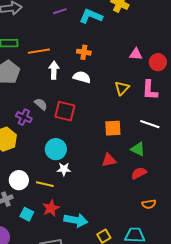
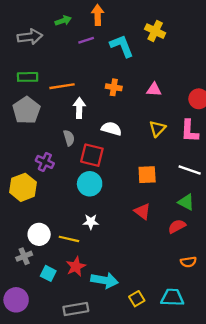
cyan L-shape: (91, 16) -> (122, 46), turned 45
pink triangle: (136, 54) -> (154, 90), moved
white semicircle: (82, 77) -> (111, 129), moved
gray semicircle: (41, 104) -> (69, 138), moved, turned 32
cyan circle: (56, 149) -> (90, 184), moved
green triangle: (138, 149) -> (186, 202), moved
red triangle: (109, 160) -> (142, 211), turned 49

